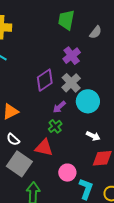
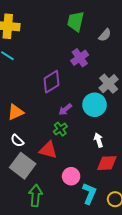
gray cross: (71, 83) -> (109, 84), moved
white arrow: (93, 136) -> (99, 140), turned -136

